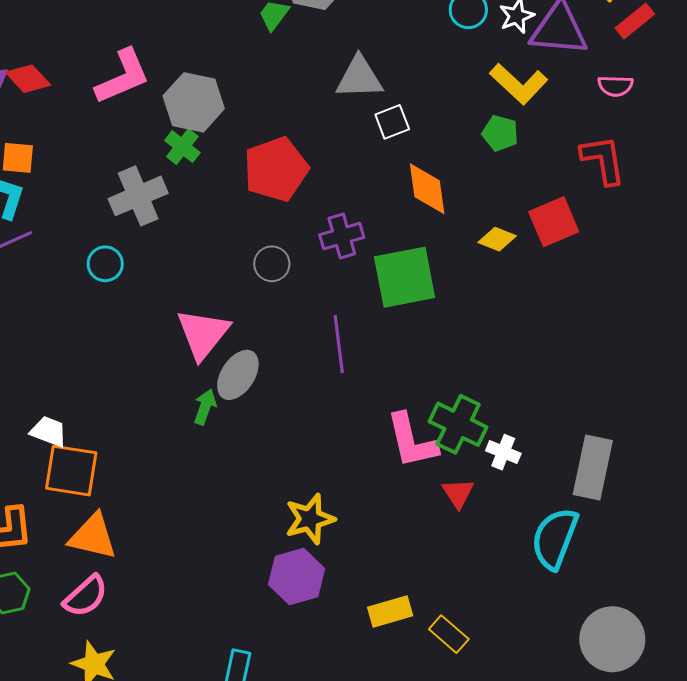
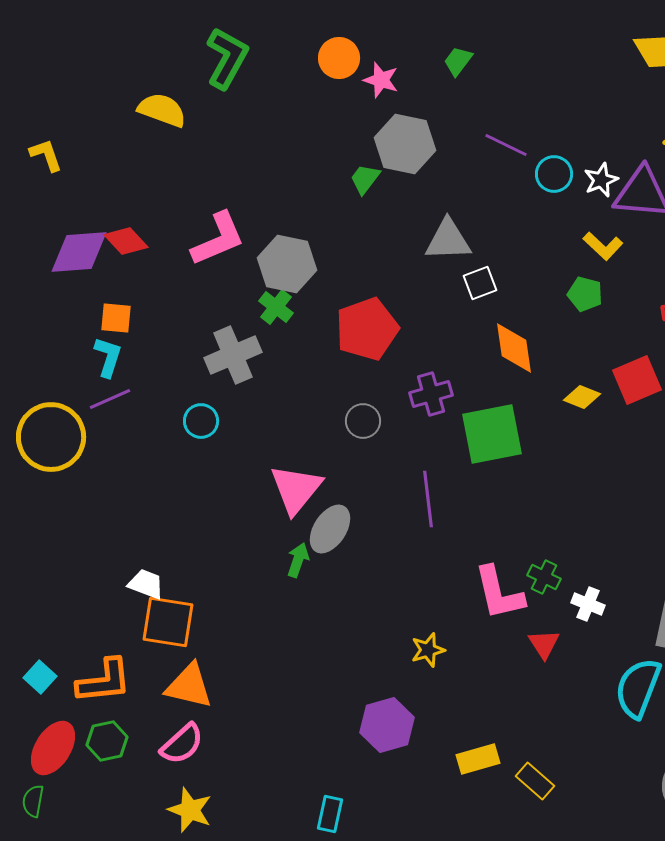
yellow L-shape: (519, 84) -> (603, 246), size x0.7
green cross: (458, 424) -> (544, 577), size x0.6
yellow star: (310, 519) -> (428, 650), moved, size x0.7

